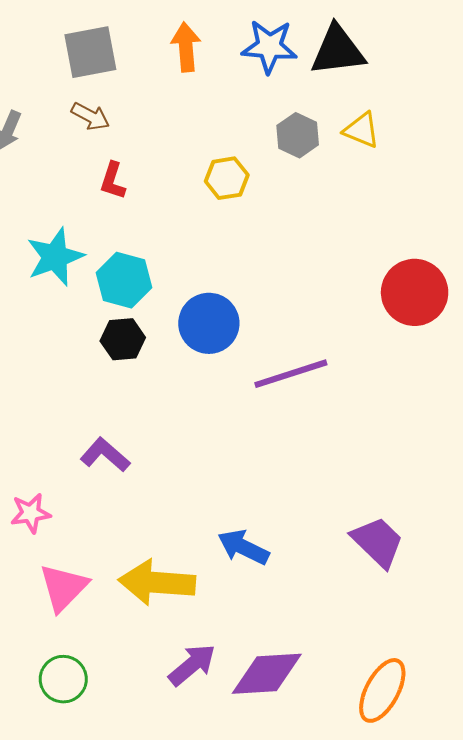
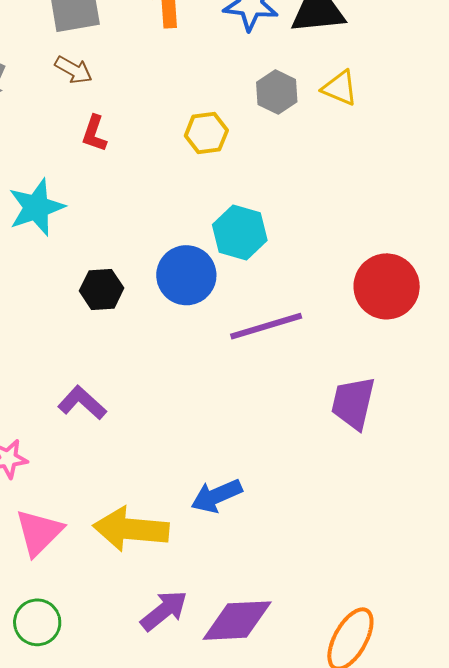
cyan hexagon: (124, 280) -> (240, 232), moved
red circle: (415, 292) -> (387, 286), moved
purple trapezoid: (378, 542) -> (353, 403), moved, turned -122
blue arrow: (243, 547) -> (216, 496), turned -51

